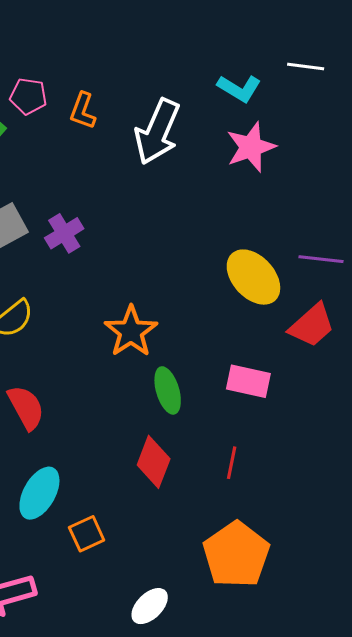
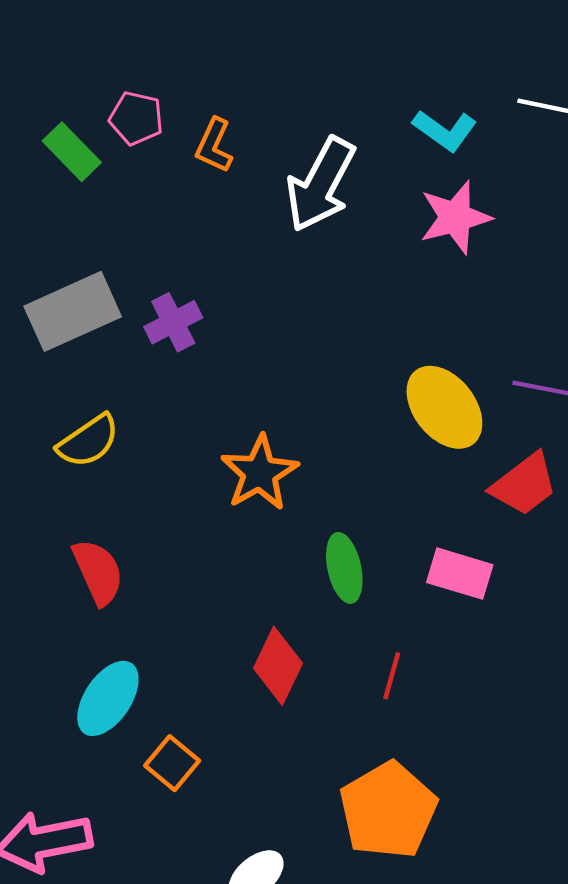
pink rectangle: (248, 381) -> (460, 574), moved
green ellipse: (168, 390) -> (344, 568), moved
orange square: (87, 534) -> (172, 763), turned -30

